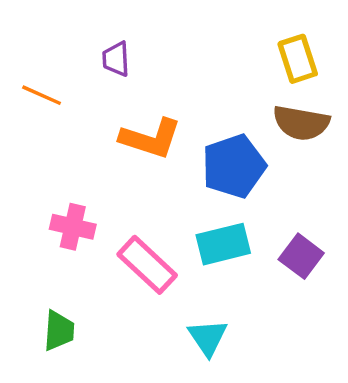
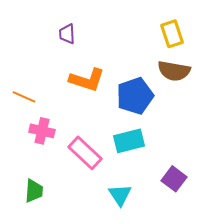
orange line: (42, 95) -> (24, 97), moved
purple square: (301, 256) -> (174, 179), moved

